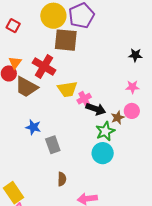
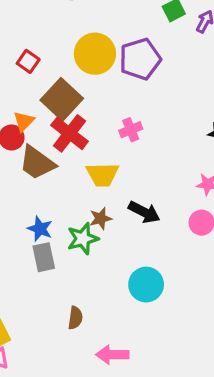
brown square: (66, 40) -> (62, 99), moved, turned 30
pink cross: (84, 99) -> (131, 130), moved
brown star: (118, 118) -> (101, 218), moved
green star: (105, 131) -> (83, 239), moved
gray rectangle: (53, 145) -> (44, 257), moved

